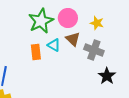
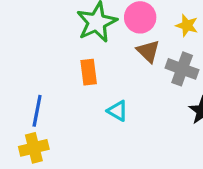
cyan triangle: (54, 45) -> (118, 111), moved

